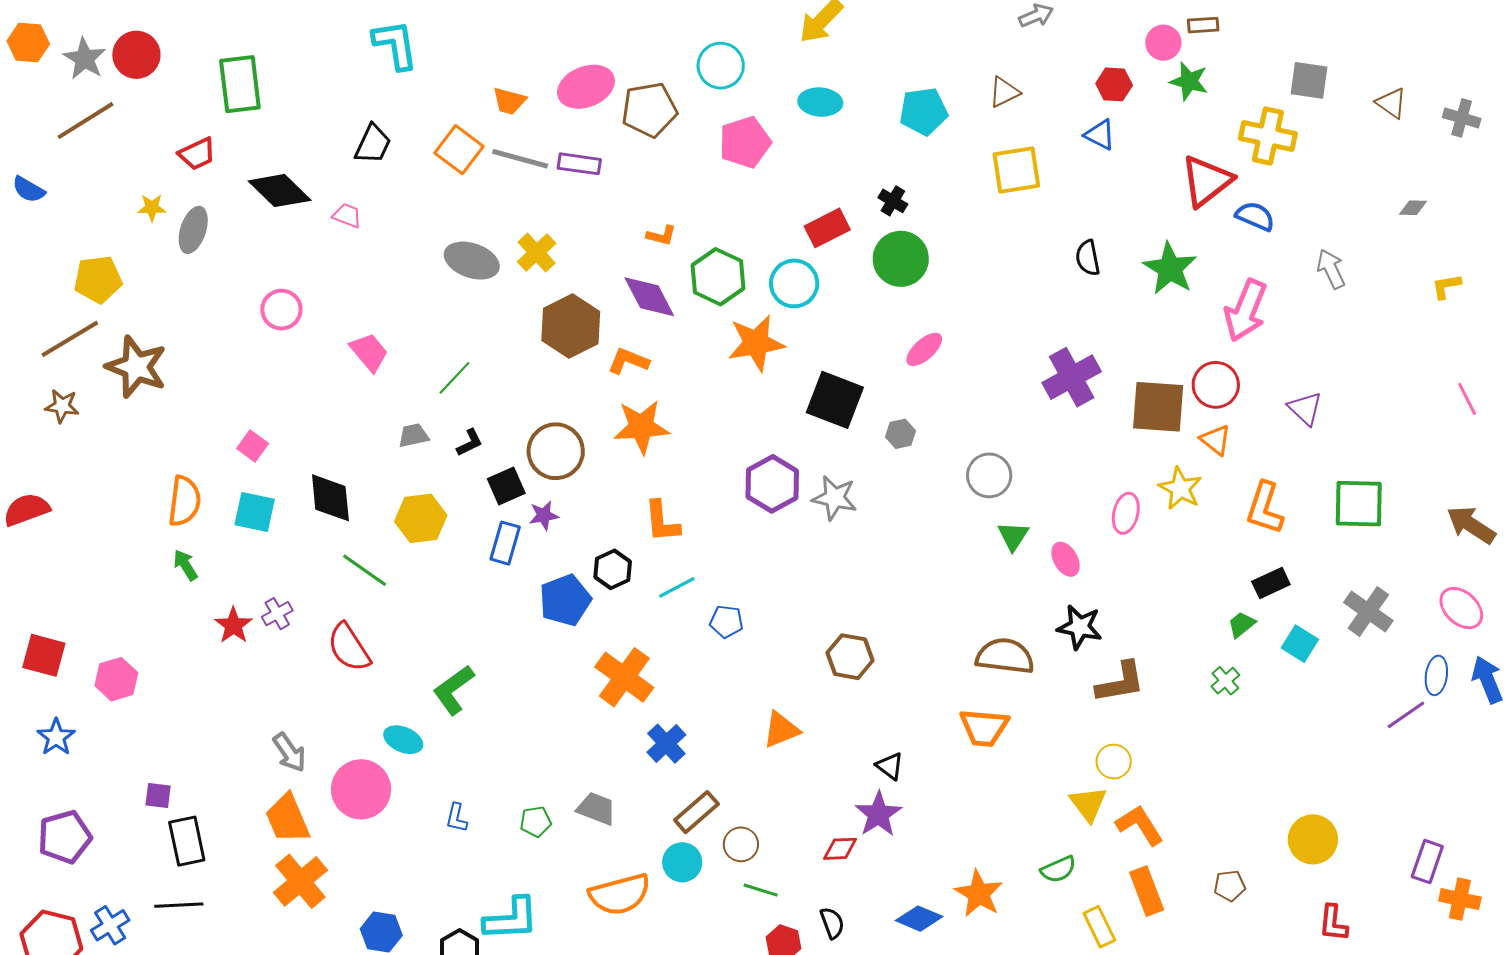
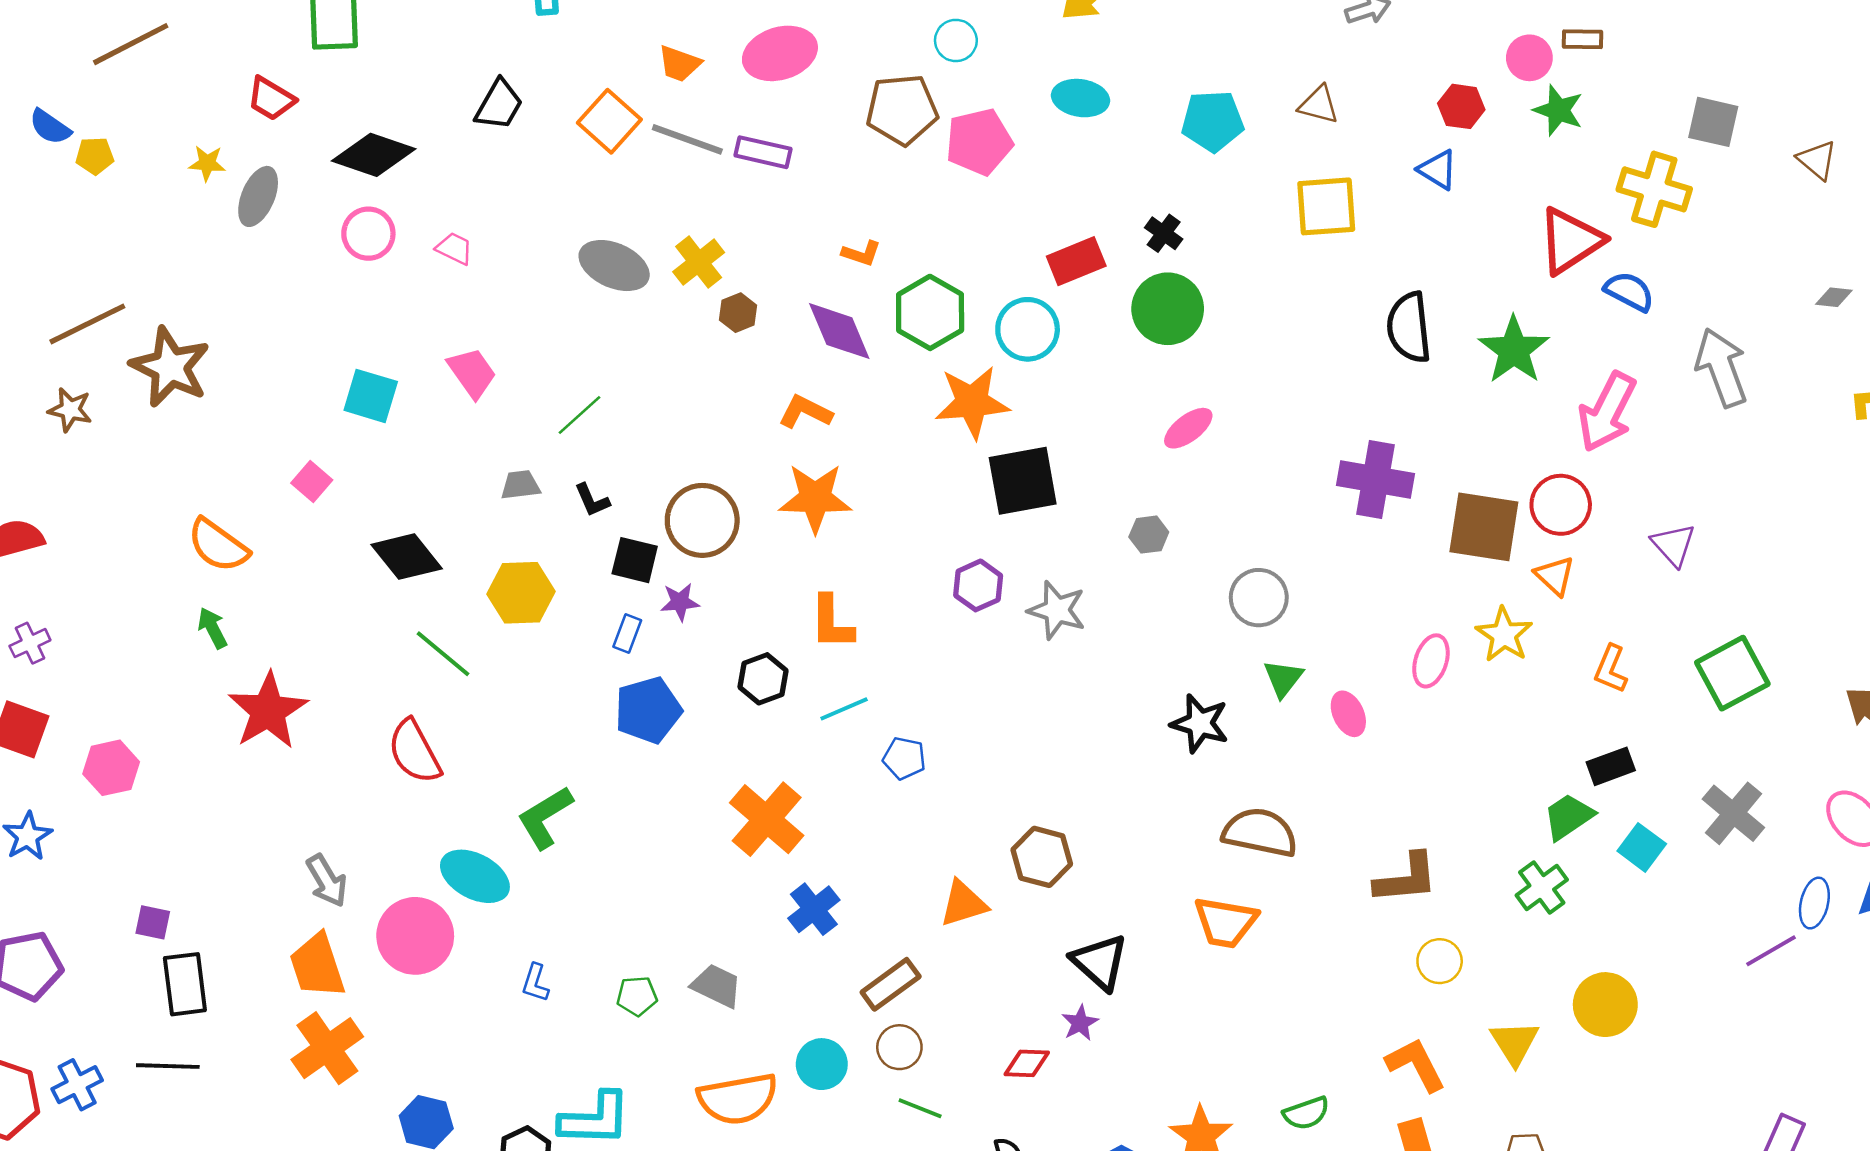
cyan circle: (721, 66) -> (956, 40), size x0.7
brown triangle: (1004, 92) -> (1319, 105), turned 36
brown pentagon: (649, 110) -> (902, 110), moved
red trapezoid: (197, 154) -> (271, 99), turned 51
black diamond: (280, 191) -> (374, 155), turned -30
pink trapezoid: (347, 215) -> (454, 248), moved
black semicircle: (1088, 258) -> (1409, 327), size x1.5
gray arrow: (1331, 269) -> (1722, 368), size x1.5
yellow pentagon: (98, 279) -> (95, 156), moved, size x0.6
pink circle: (281, 310) -> (368, 234), moved
brown hexagon: (571, 326) -> (738, 313), moved, size x0.5
purple cross: (1072, 377) -> (1376, 480), turned 34
black square: (835, 400) -> (1023, 481), moved, turned -36
black L-shape: (470, 443) -> (592, 500), turned 88
purple hexagon: (772, 484) -> (978, 585), size x0.7
black square: (506, 486) -> (635, 560), turned 33
black diamond: (330, 498) -> (407, 557), turned -38
orange semicircle: (184, 501) -> (218, 545), turned 114
green square: (1359, 504) -> (1732, 673), turned -34
orange L-shape: (1265, 508) -> (1611, 669), size x0.7
cyan square: (255, 512) -> (371, 396), moved
blue rectangle: (505, 543) -> (627, 633), size x0.7
blue pentagon: (565, 600) -> (648, 710), moved
purple cross: (277, 614) -> (30, 643), moved
green trapezoid: (1242, 624) -> (1568, 817), size x1.4
red star: (233, 625) -> (268, 711), size x1.6
black star: (1080, 627) -> (1200, 723), moved
brown hexagon: (850, 657) -> (1042, 857), moved
green cross: (1225, 681) -> (1542, 888), size x1.4
cyan ellipse: (403, 740) -> (475, 876), size x1.4
yellow circle: (1114, 762) -> (1440, 961), moved
black triangle: (890, 766) -> (1100, 962), size x1.6
yellow triangle: (1088, 804) -> (1515, 1043), moved
brown rectangle: (696, 812) -> (891, 984), moved
purple star: (878, 814) -> (1080, 1023), size x0.6
yellow circle: (1313, 839) -> (1605, 1005), moved

